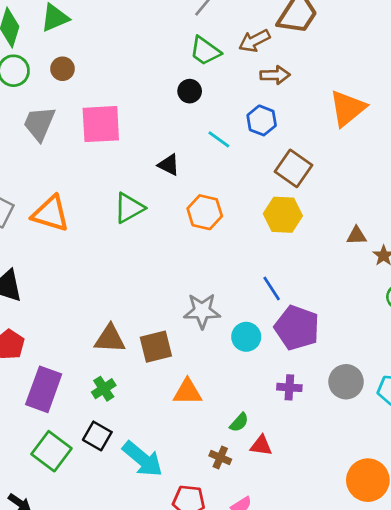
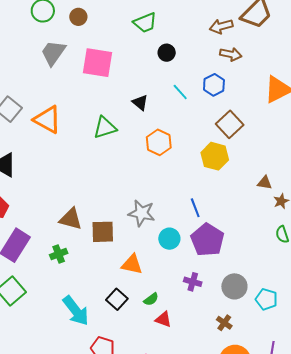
green trapezoid: (205, 51) -> (145, 23), moved, turned -70
orange triangle: (187, 392) -> (132, 264), moved
black square: (97, 436) -> (117, 299), moved
brown cross: (220, 458) -> (224, 323), moved

